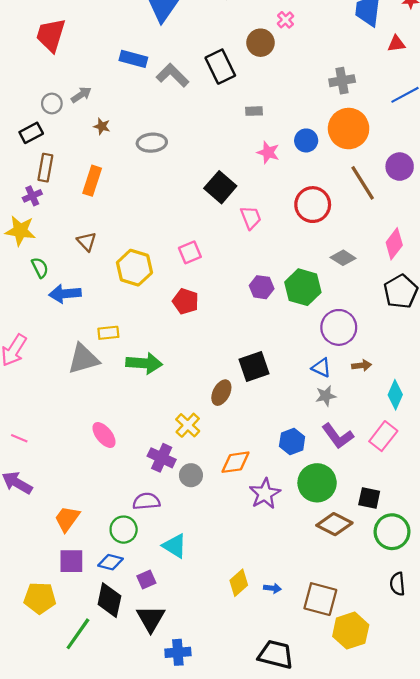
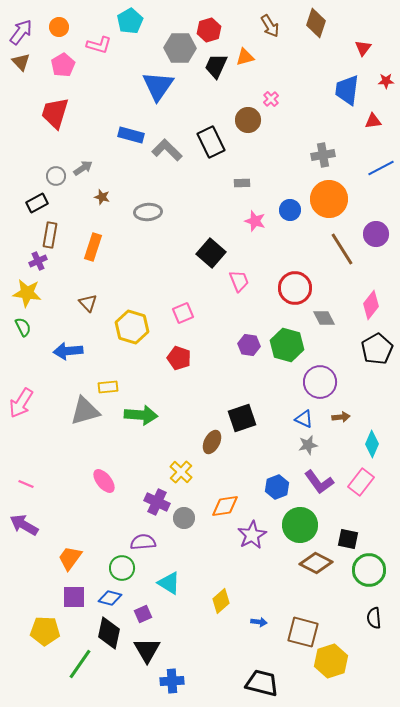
red circle: (313, 205) -> (295, 288), moved
gray diamond: (343, 258) -> (324, 318), turned 30
green semicircle: (40, 268) -> (23, 327), moved
yellow diamond: (239, 583) -> (221, 601), moved

